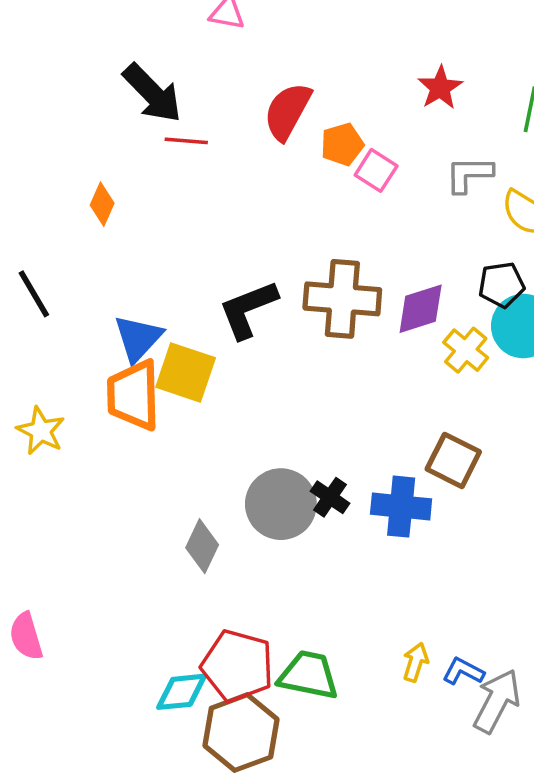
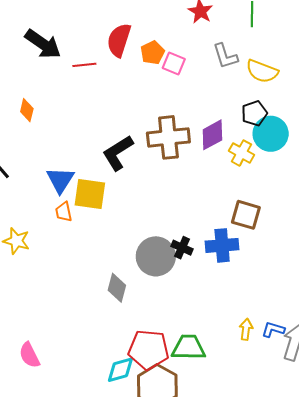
red line: (186, 141) -> (84, 65), moved
gray L-shape: (469, 174) -> (225, 56), turned -96
orange trapezoid: (133, 395) -> (64, 212), size x0.5

